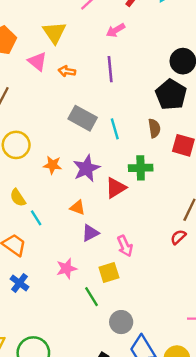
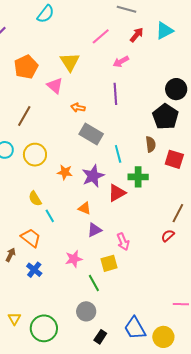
orange arrow: (67, 71) -> (78, 108), moved
cyan line: (115, 129) -> (118, 154), moved
gray circle: (121, 322) -> (86, 311), moved

